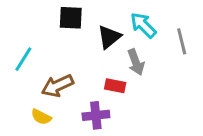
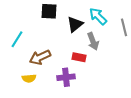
yellow semicircle: (41, 117) -> (29, 78), turned -32

